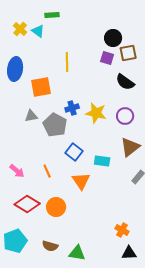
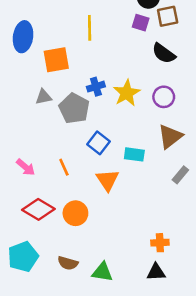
yellow star: (96, 113) -> (127, 93), turned 30
orange cross: (122, 230) -> (160, 243), turned -32
black triangle: (129, 253) -> (156, 272), moved

